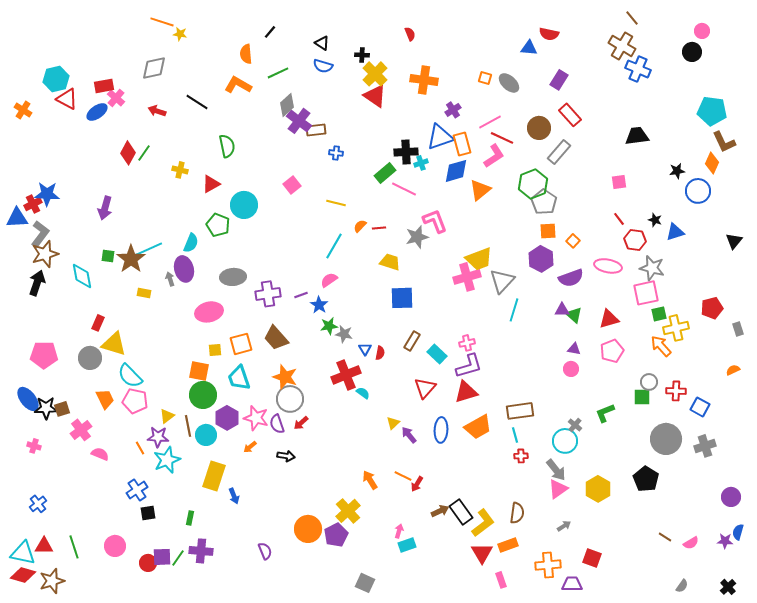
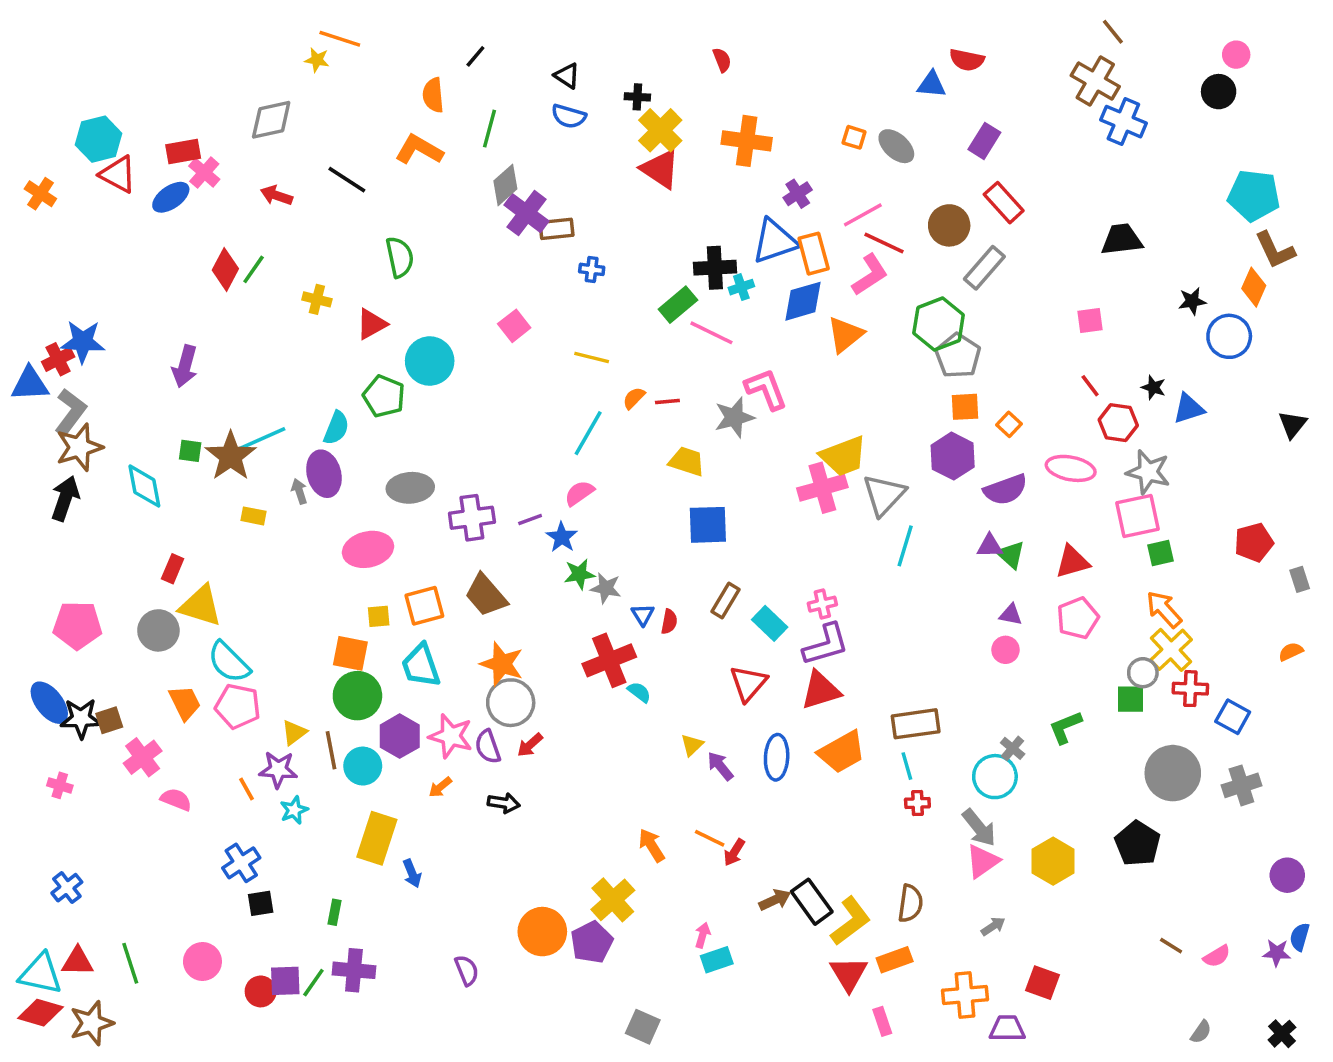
orange line: (162, 22) -> (340, 39), moved
green line: (278, 73) -> (490, 129), turned -50
yellow cross: (676, 328) -> (1171, 650), moved, turned -30
cyan star: (167, 460) -> (294, 810), size x0.6

